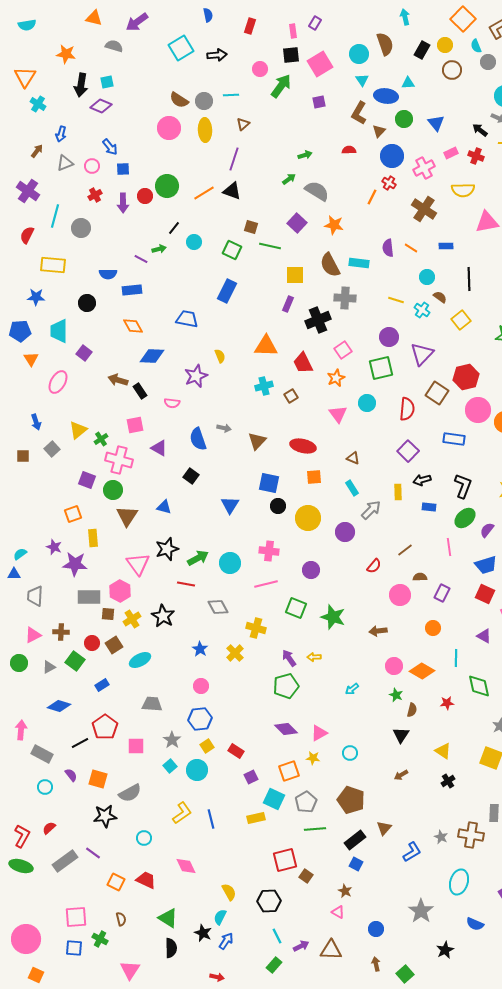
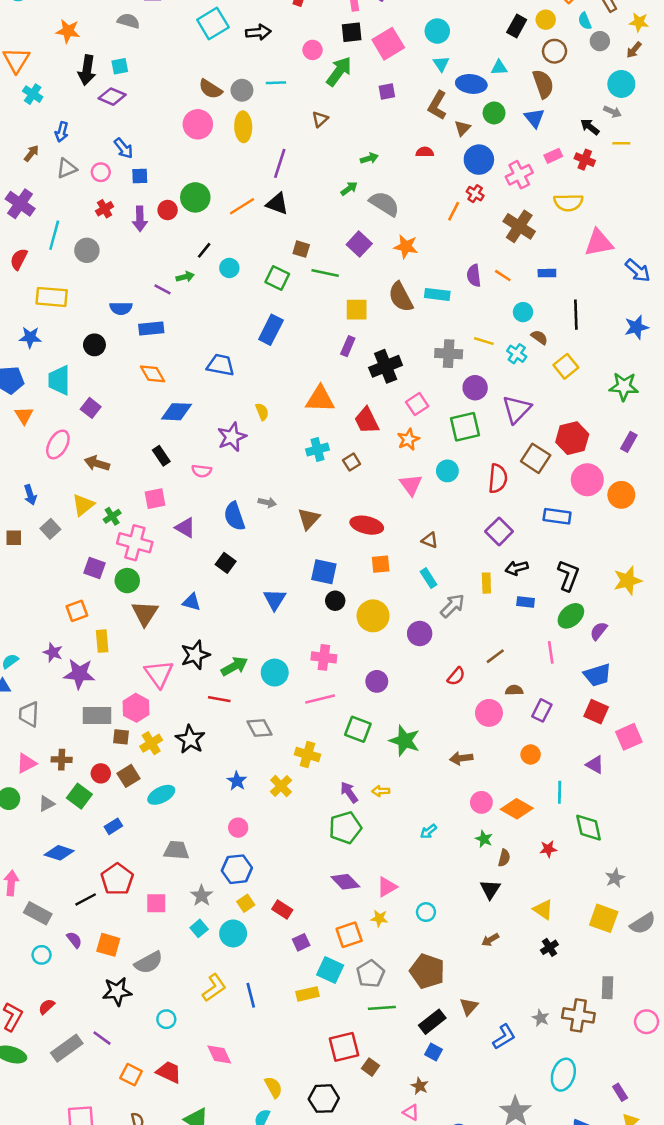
brown semicircle: (385, 44) -> (543, 84), moved
brown triangle: (243, 124) -> (320, 119), moved
gray cross: (345, 298) -> (449, 354), moved
brown arrow: (118, 380) -> (97, 463), moved

